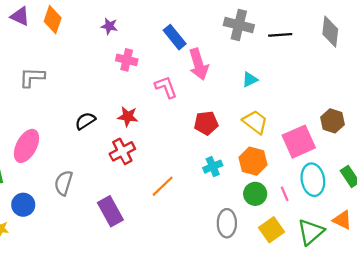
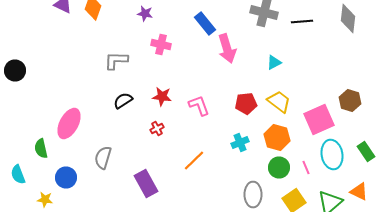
gray L-shape: (32, 77) -> (116, 60), moved
pink L-shape: (166, 87) -> (199, 106), moved
red pentagon: (206, 123) -> (246, 104), moved
red cross: (122, 151) -> (157, 128), size x0.6

